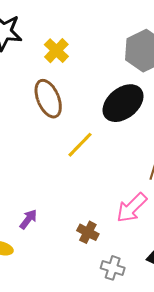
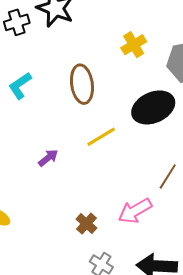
yellow cross: (56, 51) -> (134, 45), moved
purple arrow: (28, 219) -> (48, 158), moved

